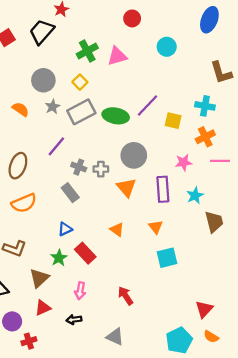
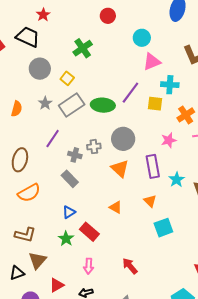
black trapezoid: (42, 32) -> (28, 37), turned 80
green cross: (87, 51) -> (83, 48), moved
pink triangle: (117, 56) -> (152, 62), moved
gray circle: (43, 80) -> (40, 69), moved
cyan cross: (205, 106) -> (170, 85), moved
orange semicircle: (21, 109) -> (17, 109), turned 77
gray cross: (101, 169) -> (94, 147), moved
cyan star: (195, 195) -> (177, 180), moved
brown triangle: (39, 278) -> (38, 260), moved

